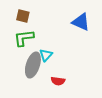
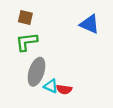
cyan triangle: (46, 55) -> (51, 86), moved, turned -48

